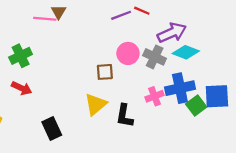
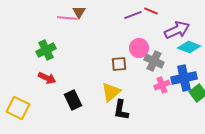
gray cross: (155, 57) -> (154, 61), moved
black L-shape: (125, 116) -> (121, 110), moved
black rectangle: (52, 129) -> (73, 100), moved

